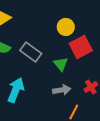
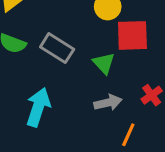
red square: (81, 47) -> (132, 35), turned 30

